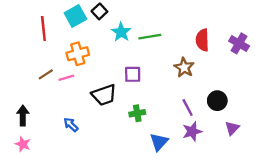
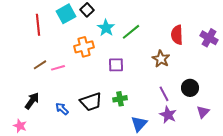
green line: (150, 37) -> (131, 32), turned -30
orange cross: (78, 54) -> (84, 47), moved
black trapezoid: (104, 95) -> (91, 102), moved
black arrow: (23, 116) -> (32, 101), moved, turned 36
purple star: (192, 132) -> (168, 115), turned -30

